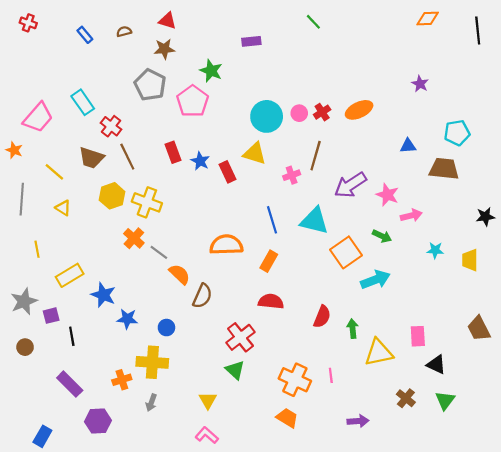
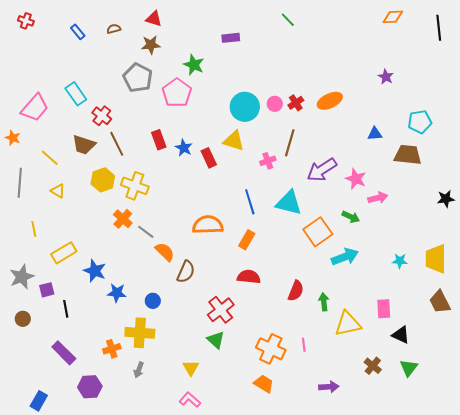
cyan star: (435, 250) -> (400, 261), moved
yellow trapezoid: (470, 260) -> (436, 259), moved, size x1.4

